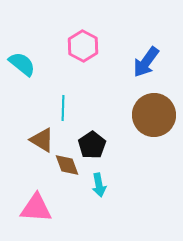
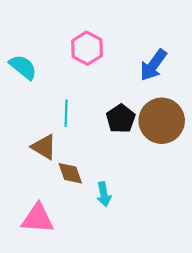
black pentagon: (92, 145) -> (121, 119), moved

